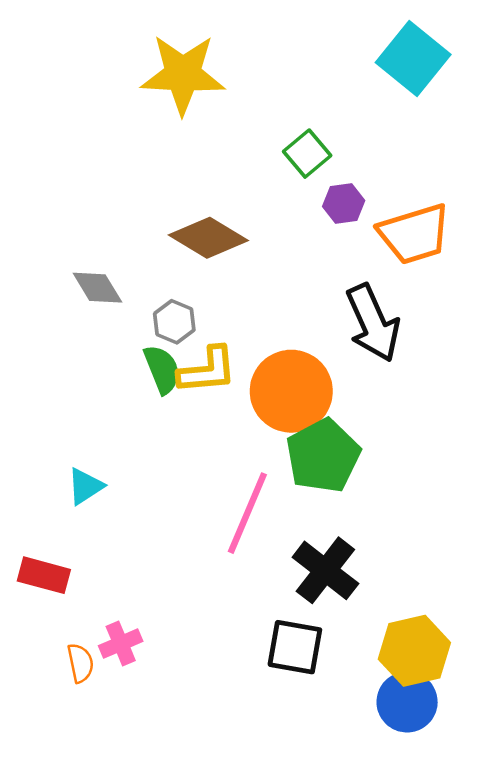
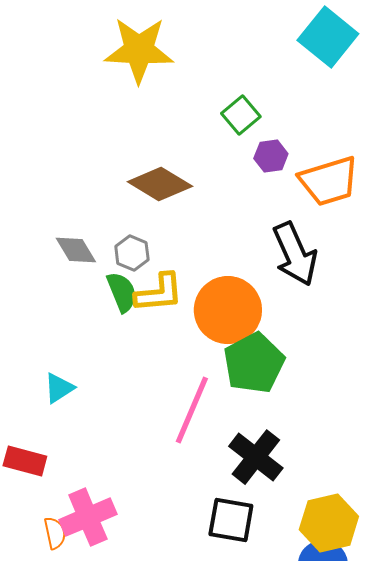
gray diamond: (97, 288) -> (76, 250), moved
pink cross: (121, 643) -> (88, 517), size x1.6

